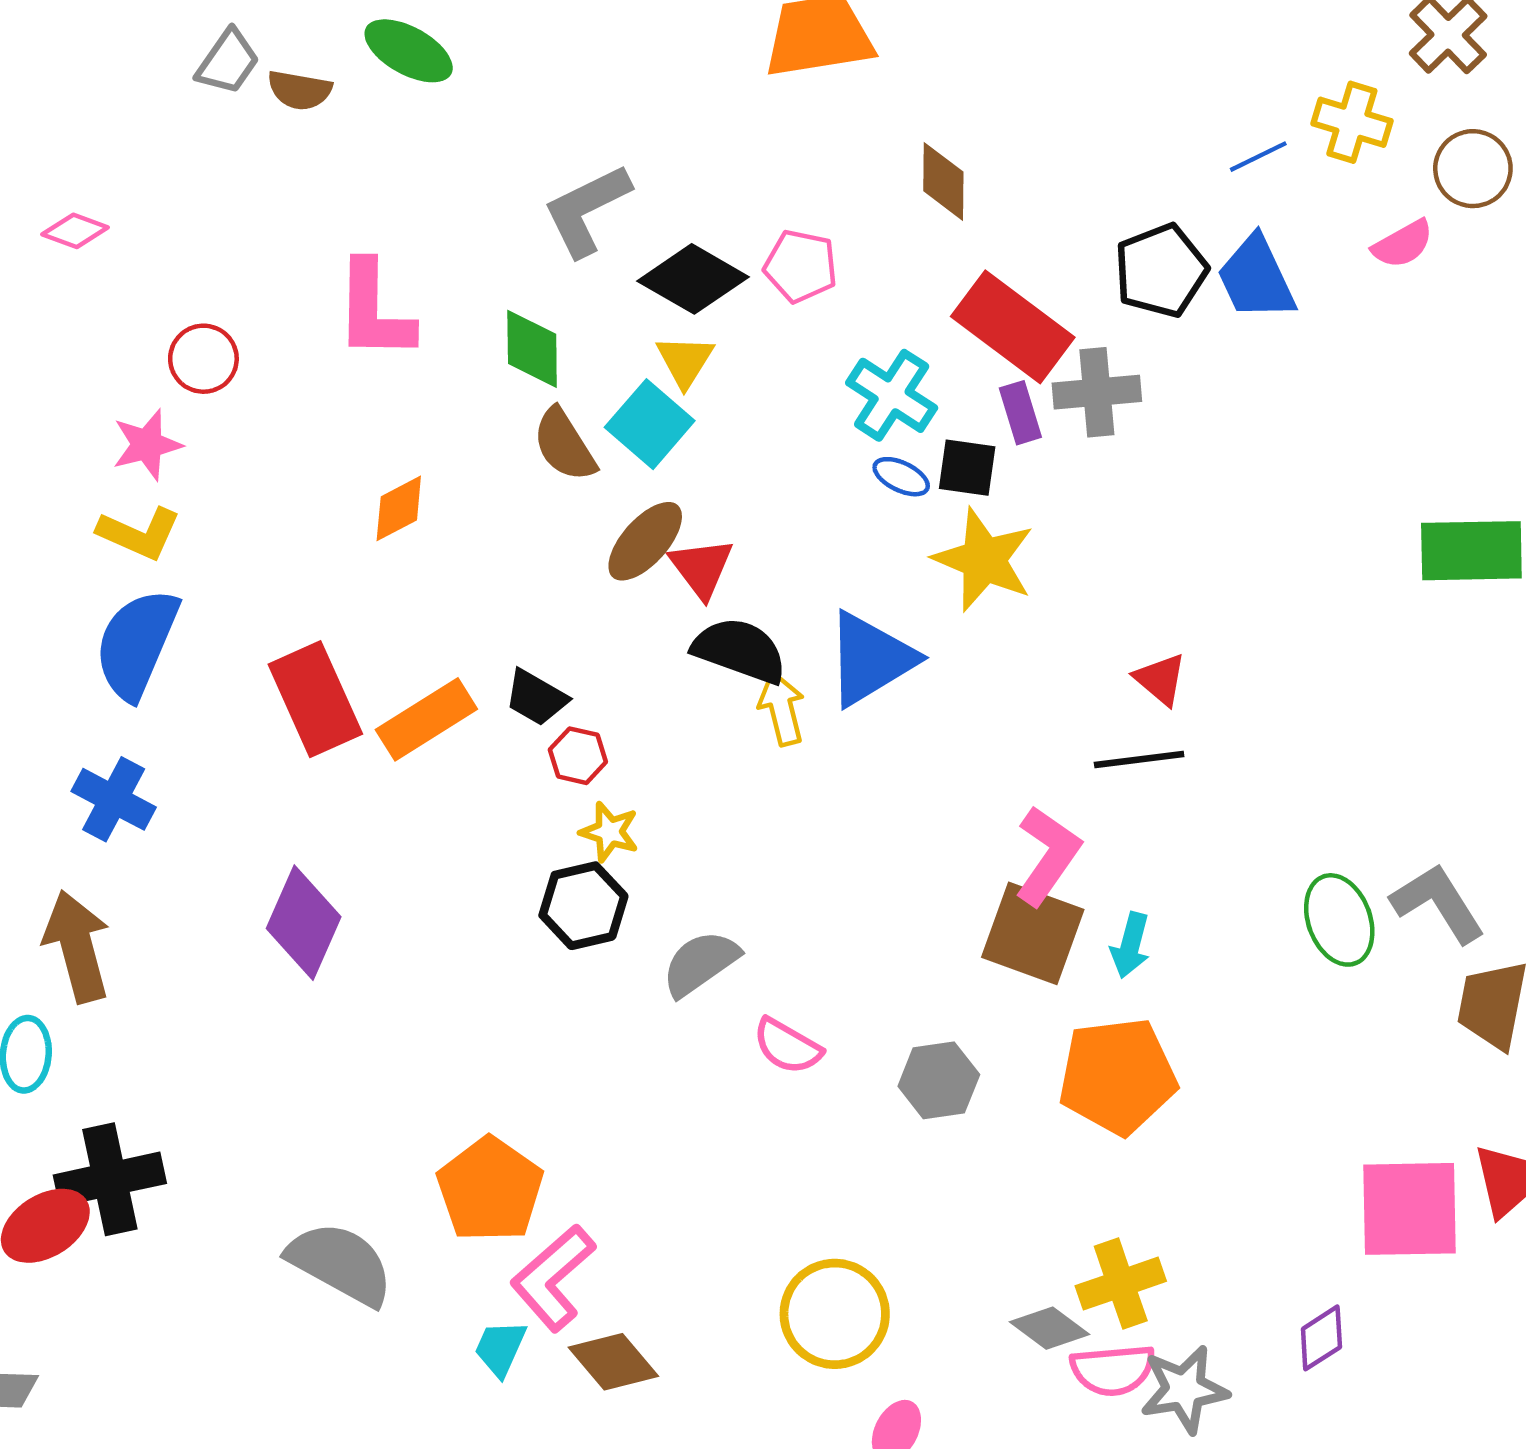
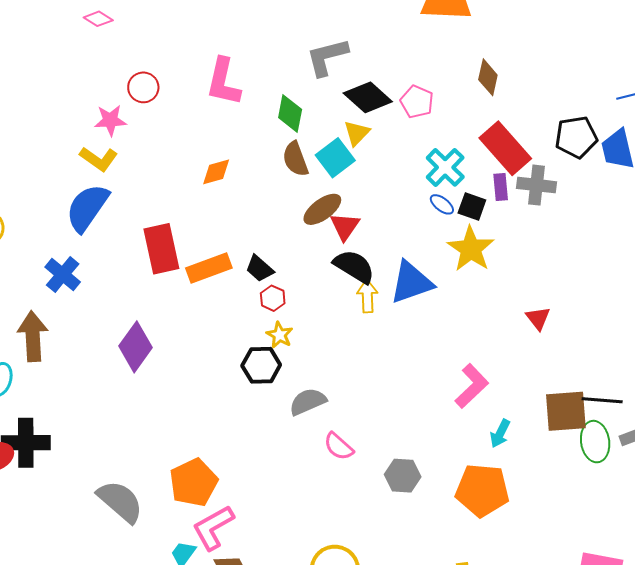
black line: (1139, 759) -> (602, 400), moved
brown square: (1033, 933) -> (566, 411), moved, turned -36

